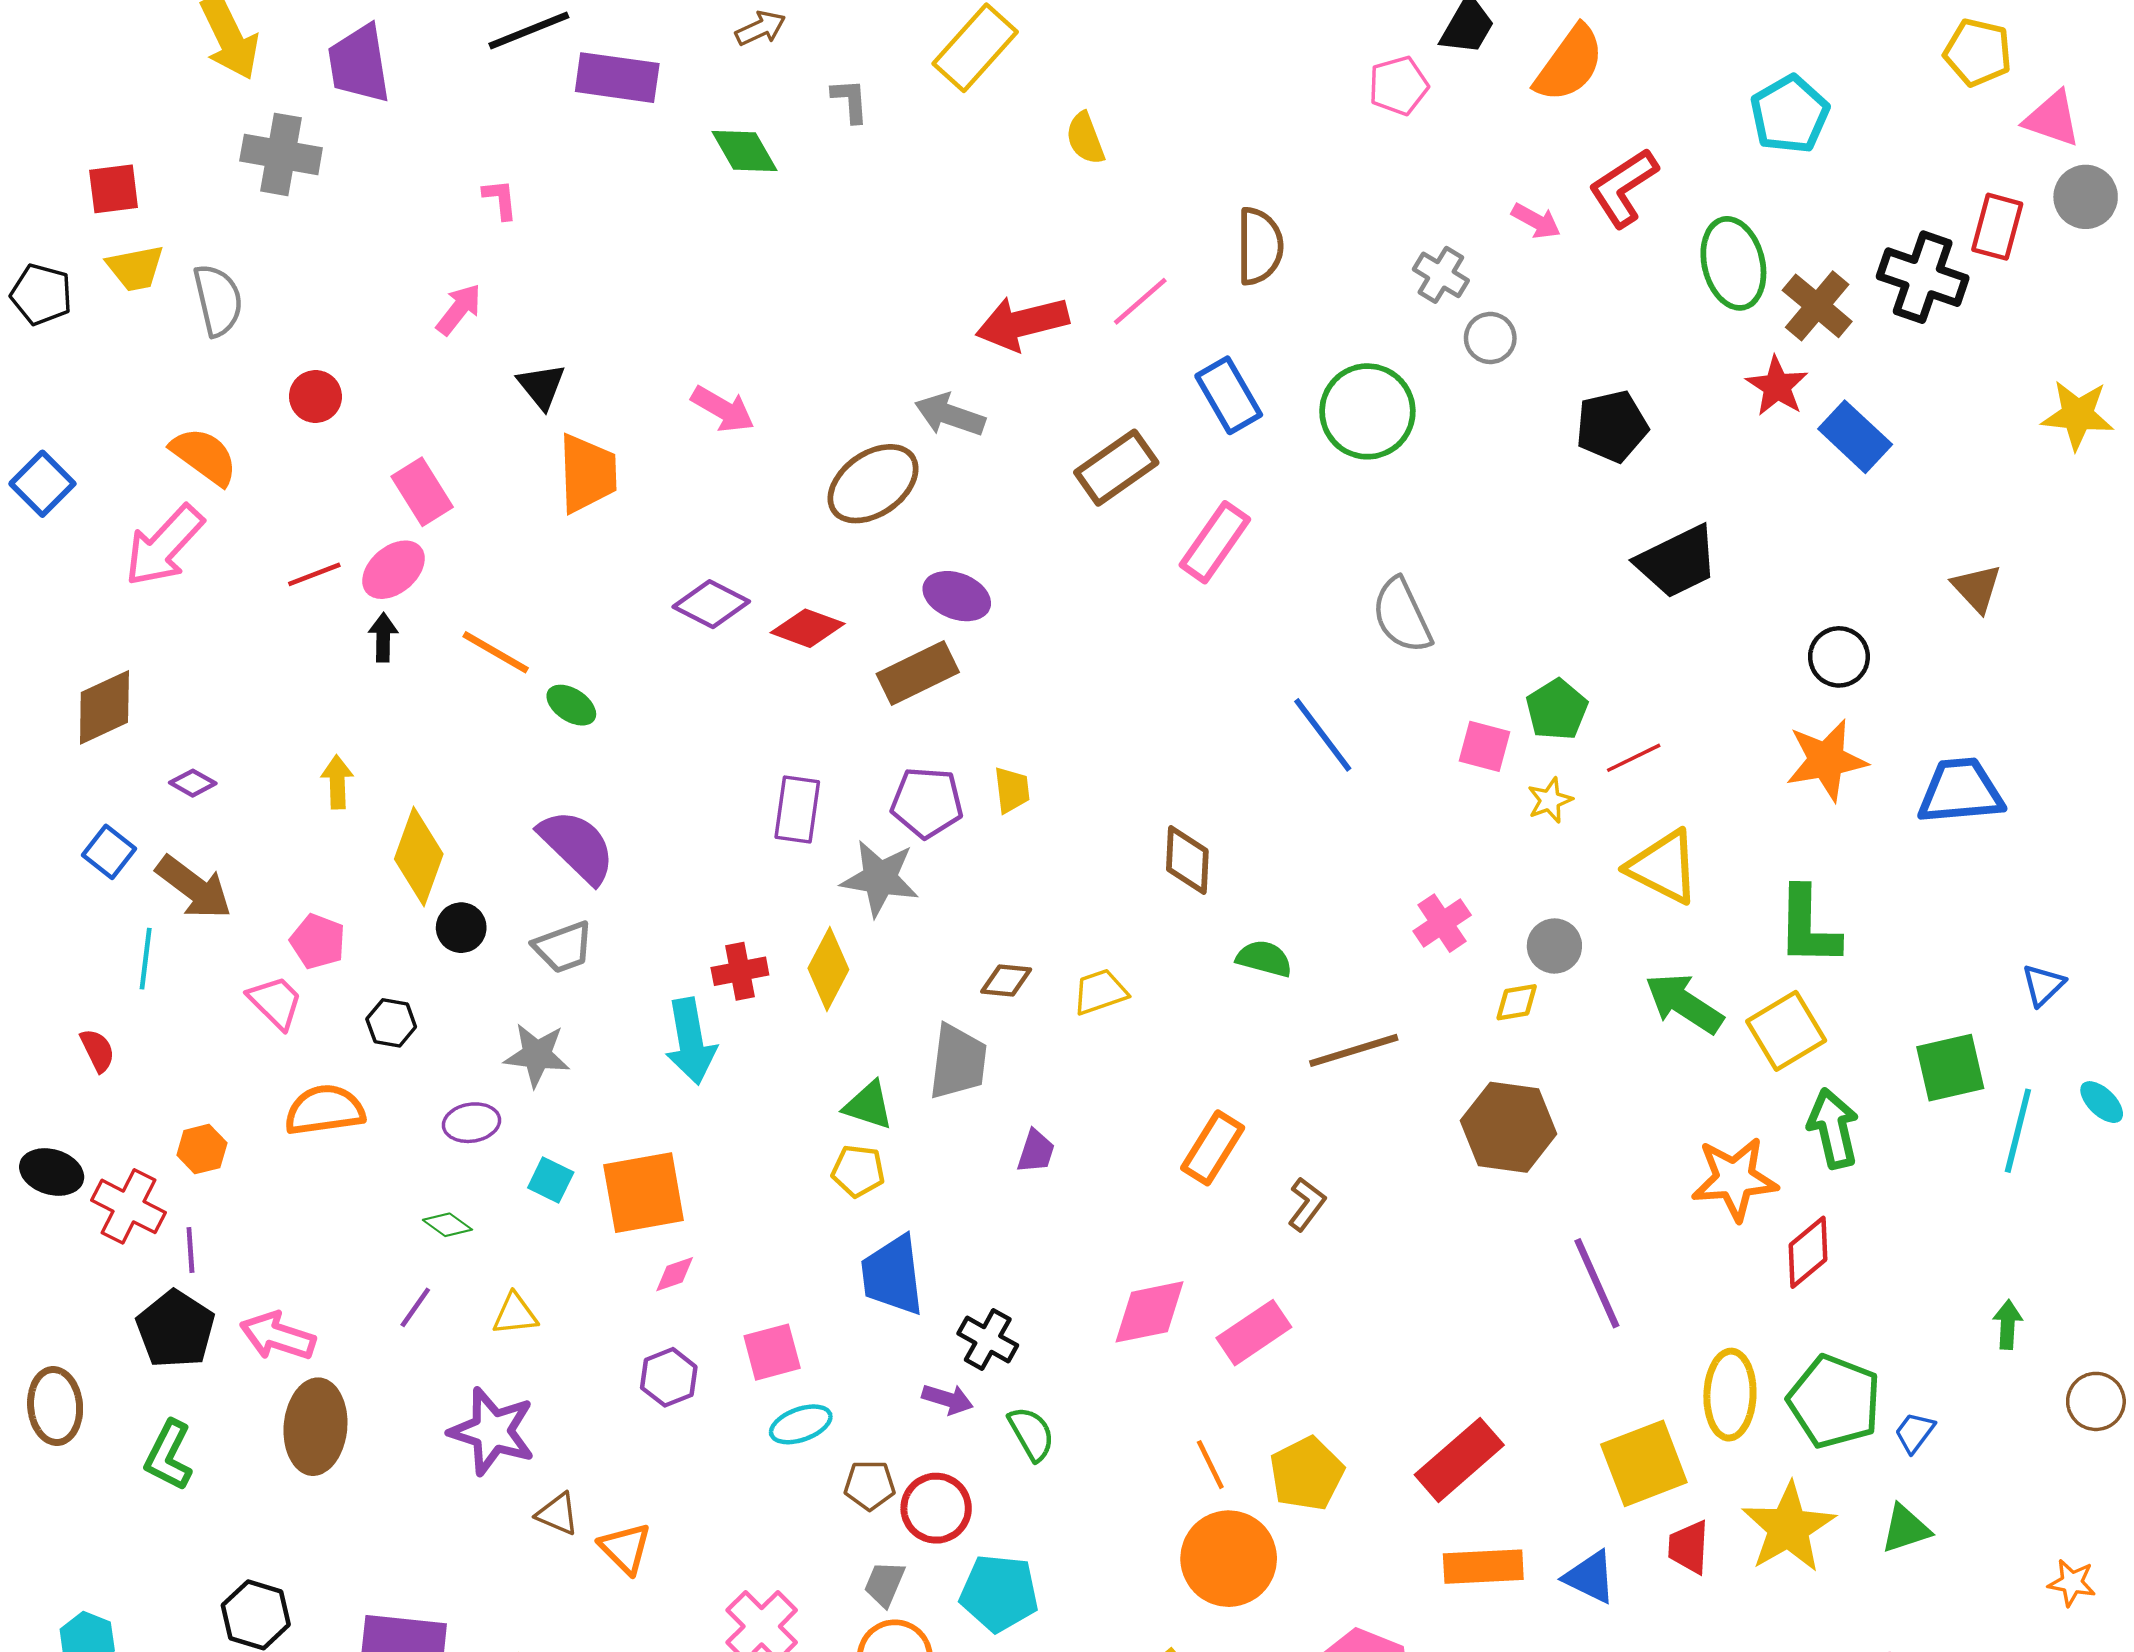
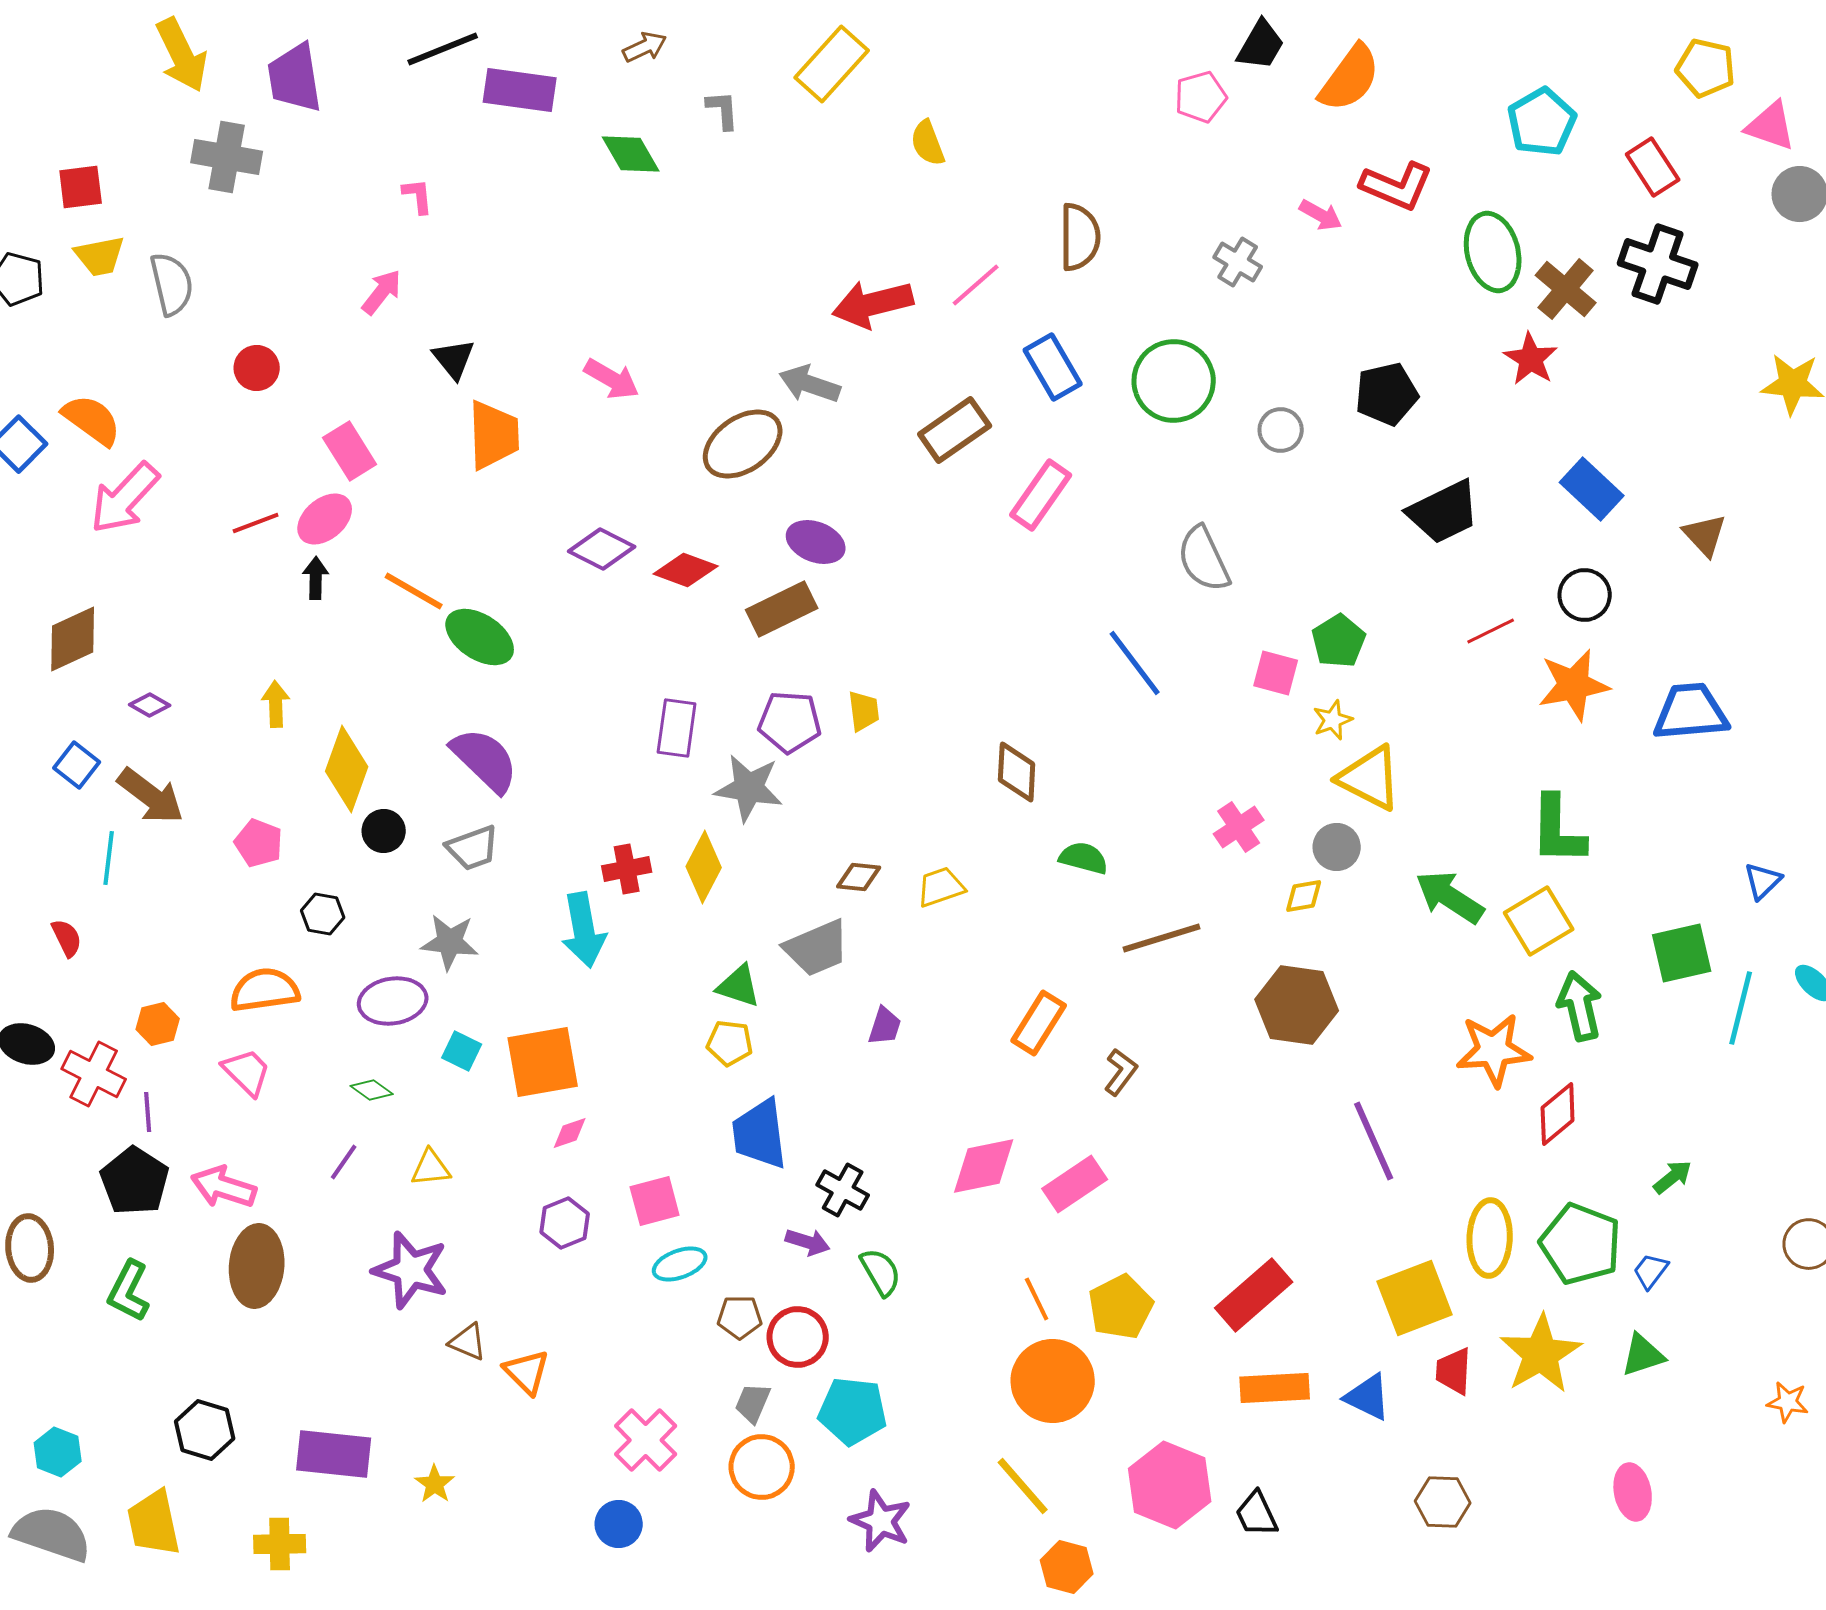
red L-shape: (1623, 188) -> (1397, 186), turned -124
red rectangle: (1997, 227) -> (1653, 167), moved, turned -48
gray circle: (1490, 338) -> (1281, 430), moved
blue rectangle: (1855, 437) -> (1592, 489), moved
orange semicircle: (204, 456) -> (92, 420), moved
green ellipse: (571, 705) -> (480, 637), size x1.6
red line: (1634, 758) -> (1491, 631), moved
yellow triangle: (1663, 867) -> (1370, 778), moved
pink trapezoid: (275, 1002) -> (247, 1072), moved
gray trapezoid: (958, 1062) -> (817, 948), turned 60
purple ellipse: (471, 1123) -> (393, 1001), size x1.4
green arrow: (2008, 1325) -> (1673, 1177), moved, turned 48

